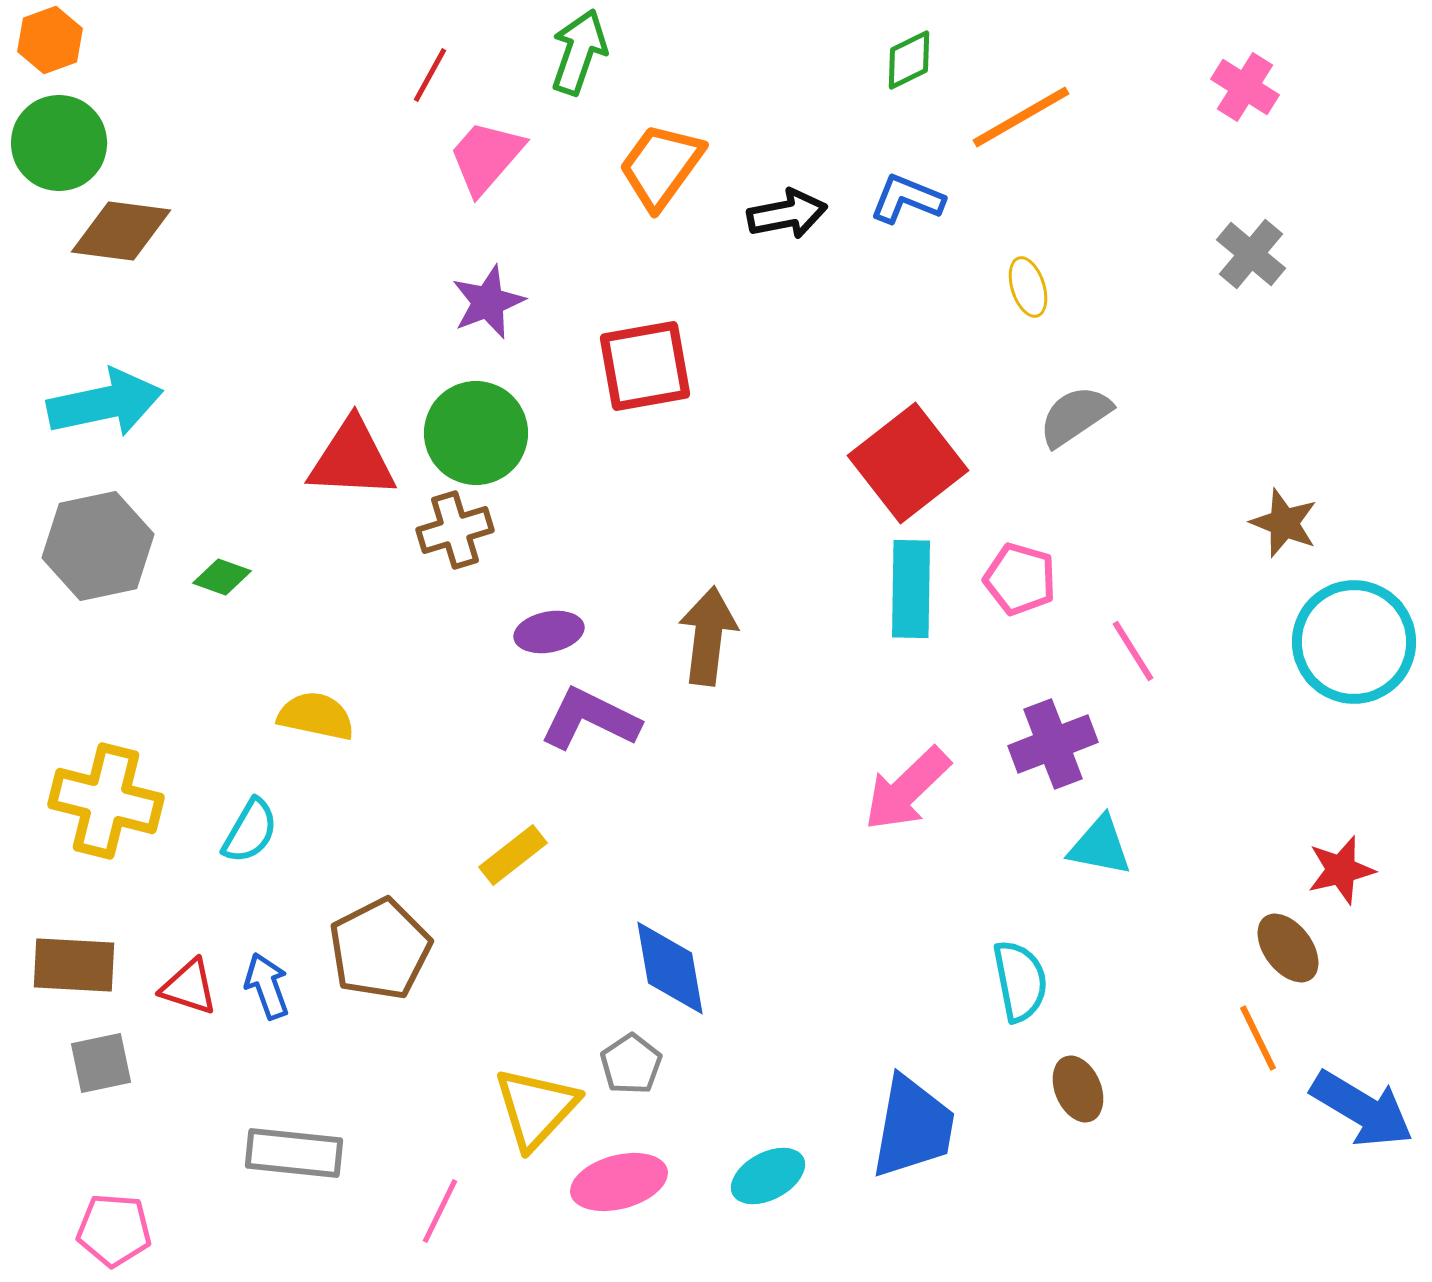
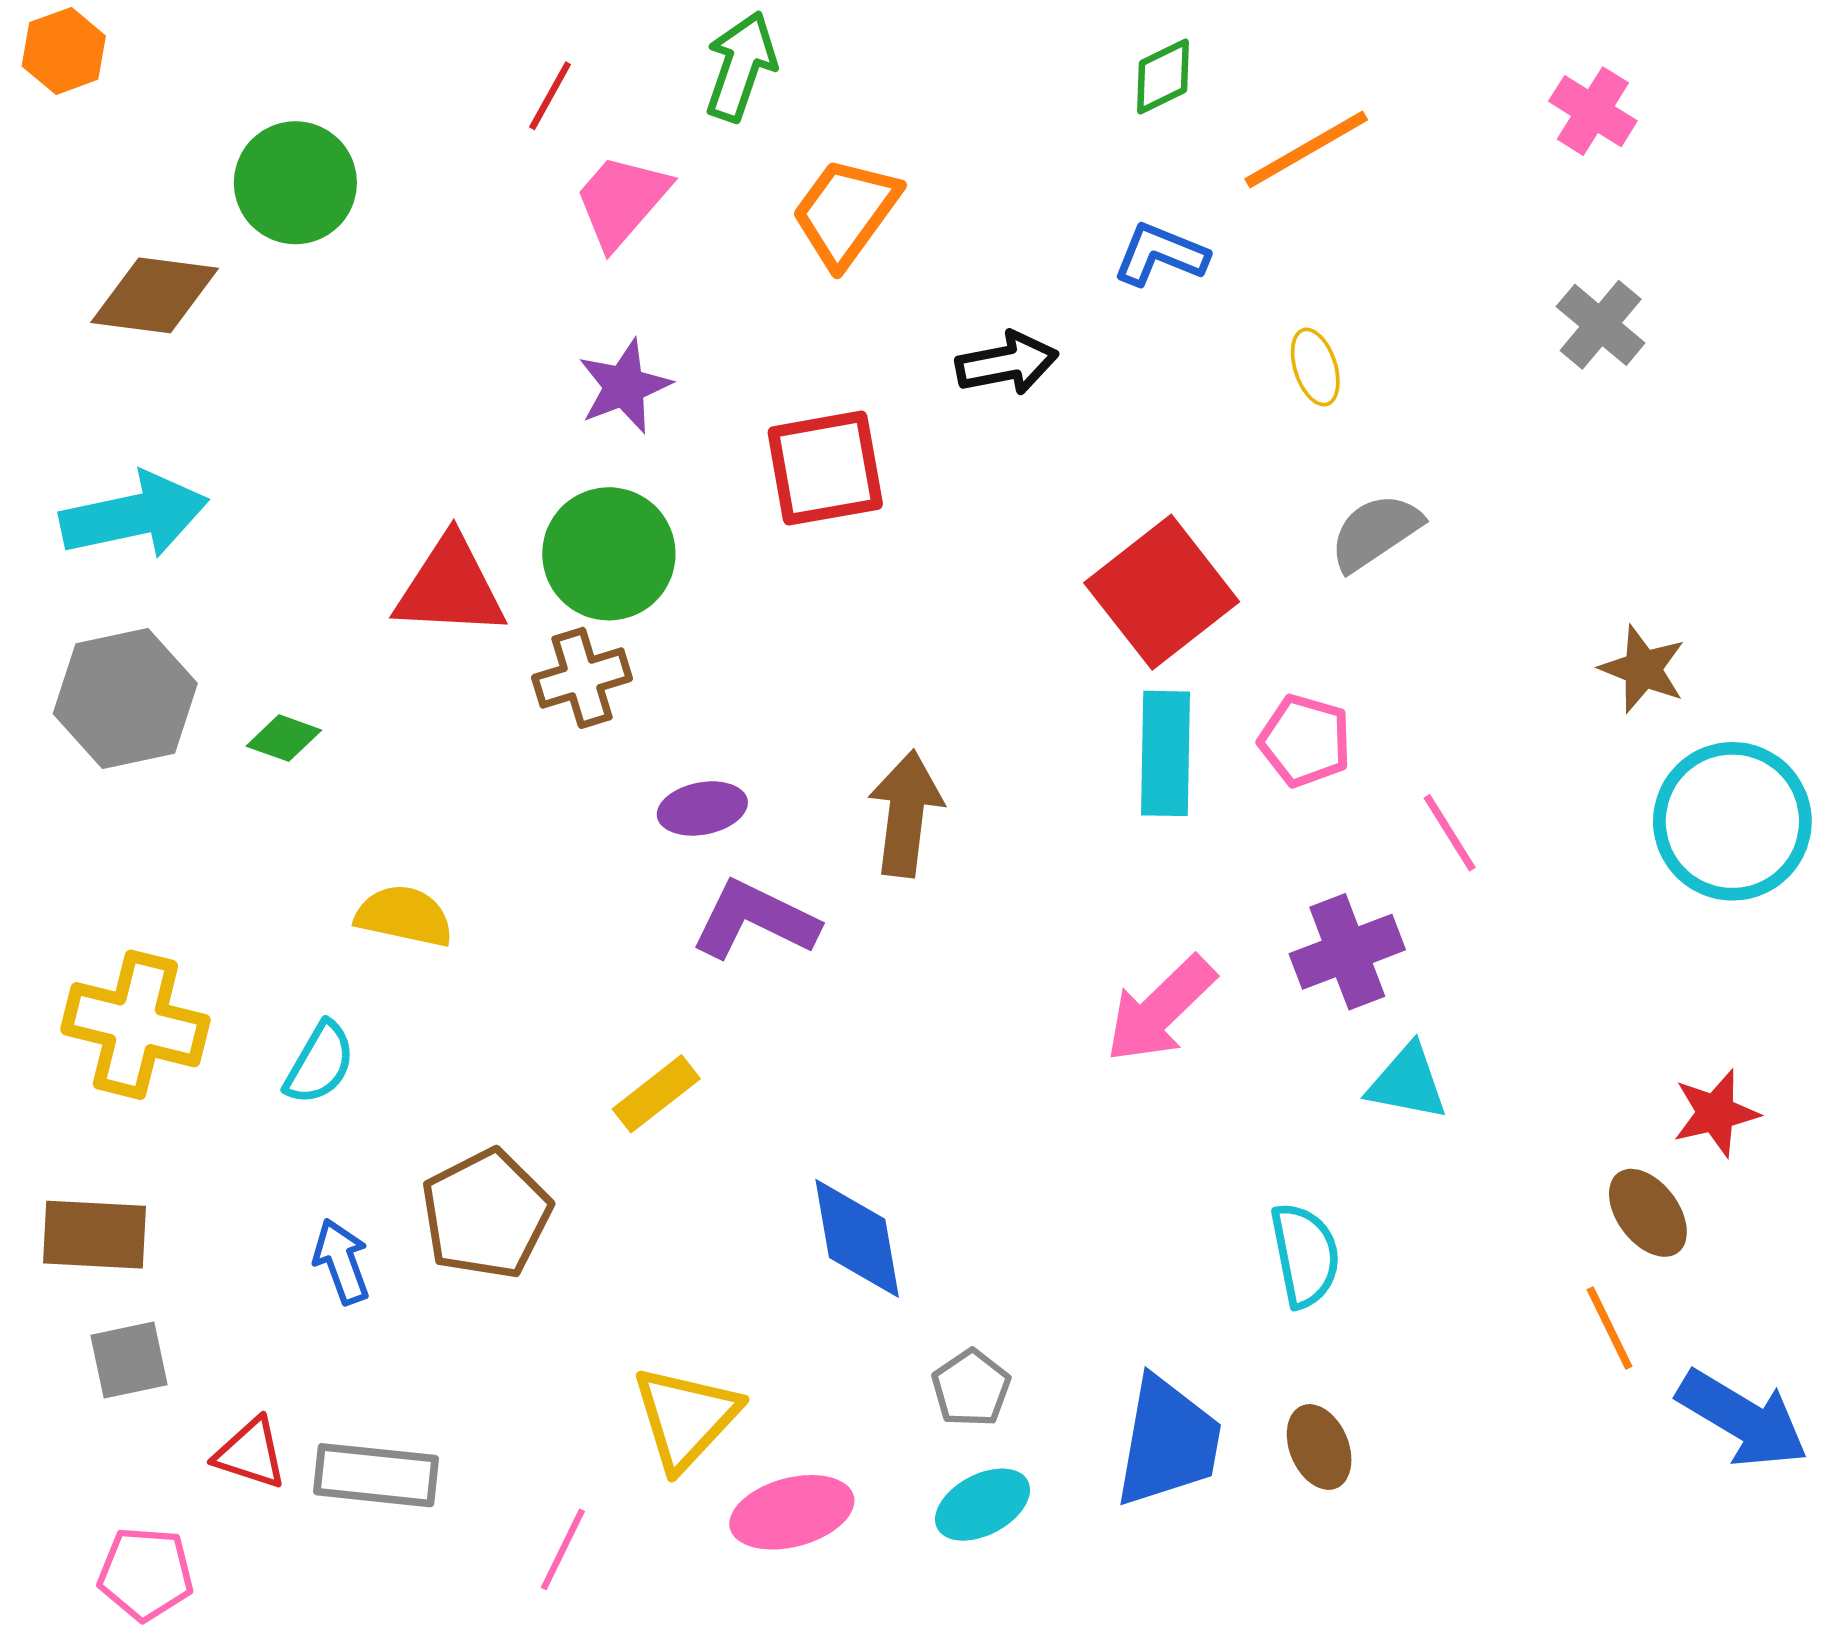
green circle: (59, 143) -> (295, 183), moved
black arrow: (787, 214) -> (1007, 363), moved
red triangle: (189, 987) -> (251, 1453), moved
gray pentagon: (631, 1064) -> (971, 1388), moved
brown ellipse: (1078, 1089) -> (1319, 1447), moved

